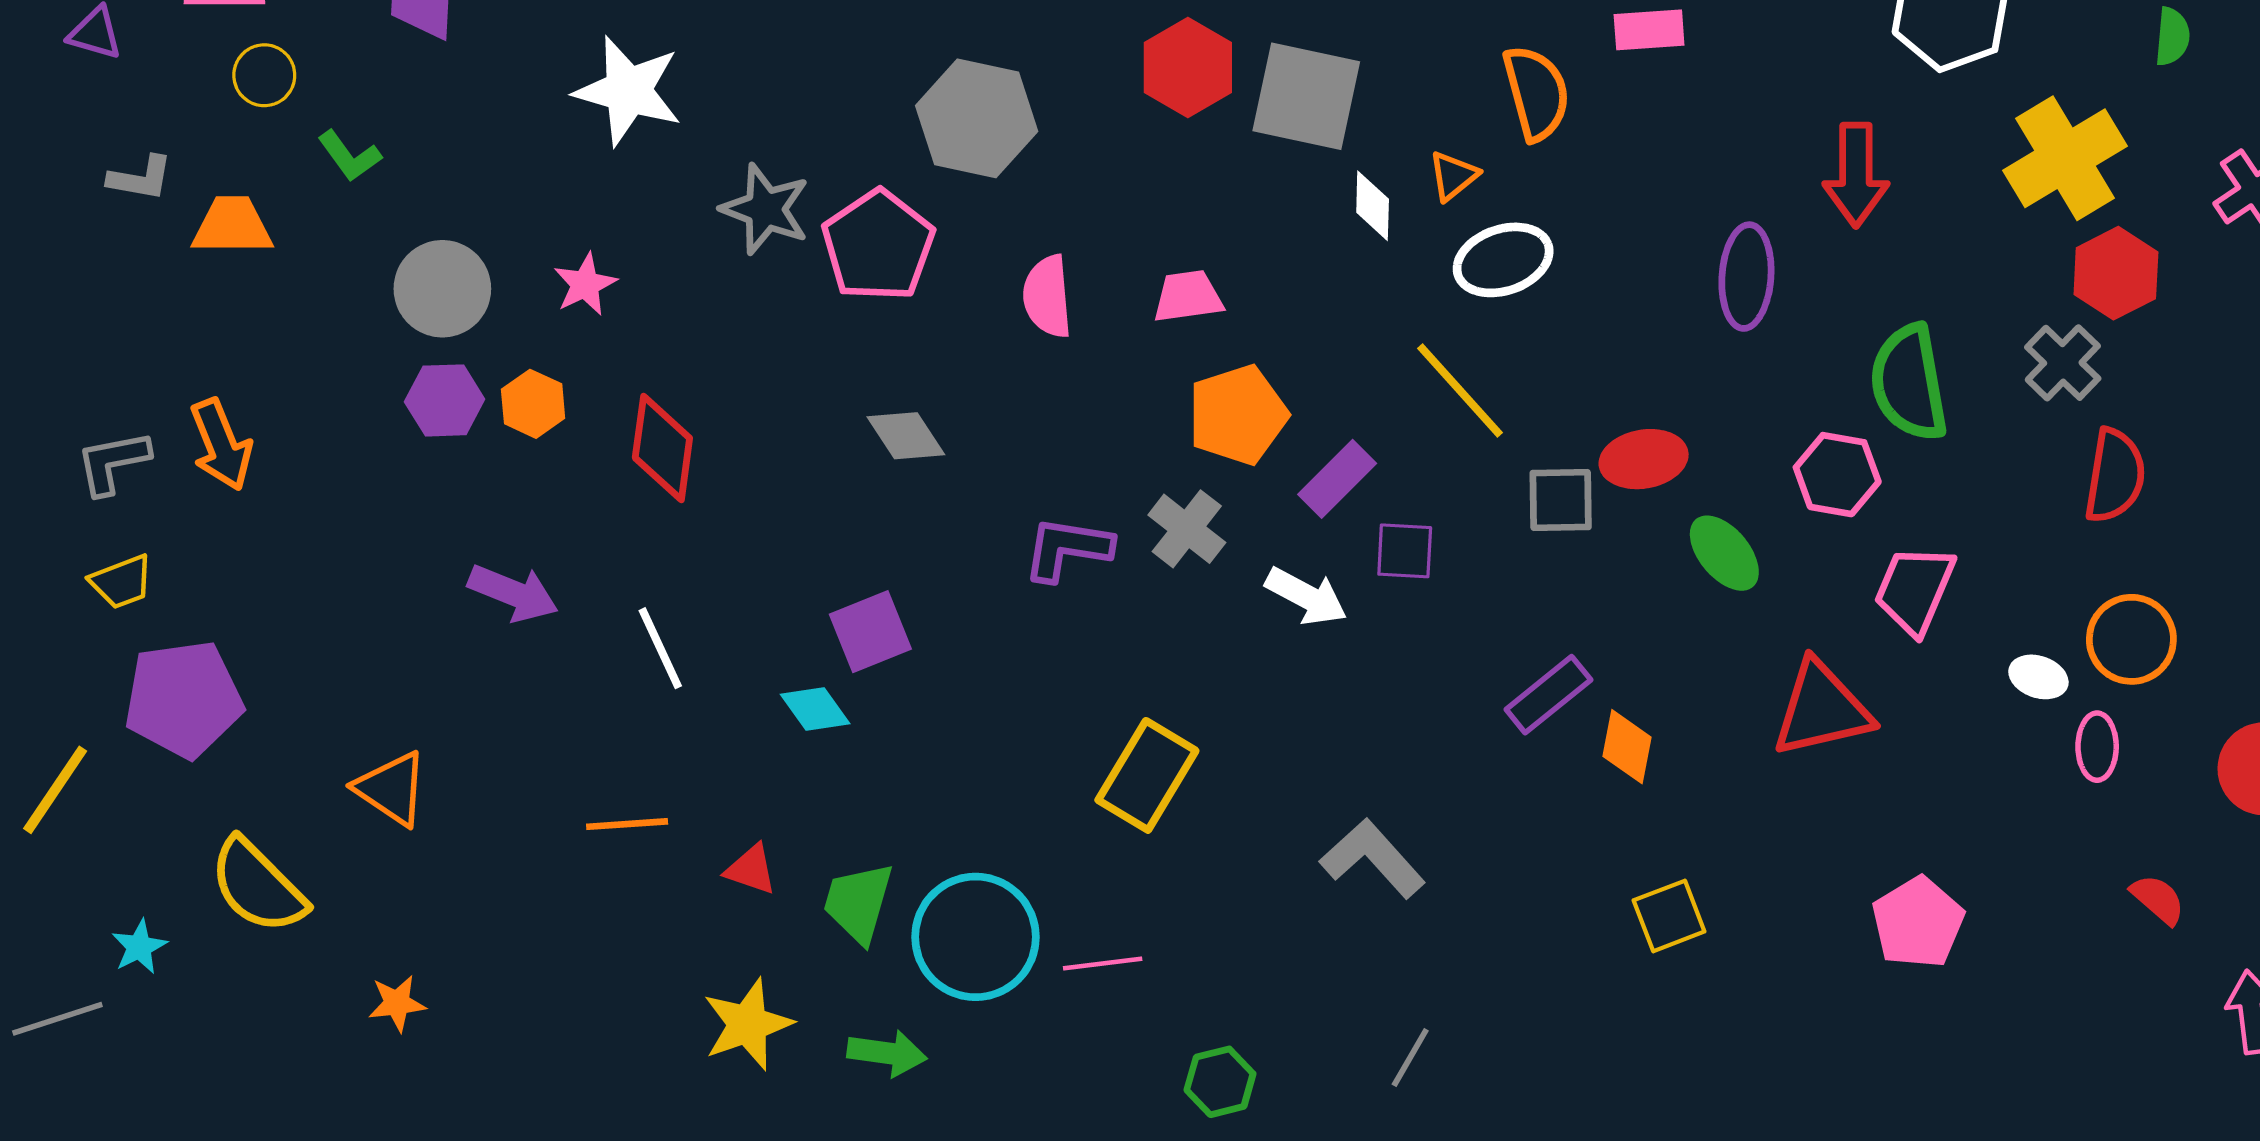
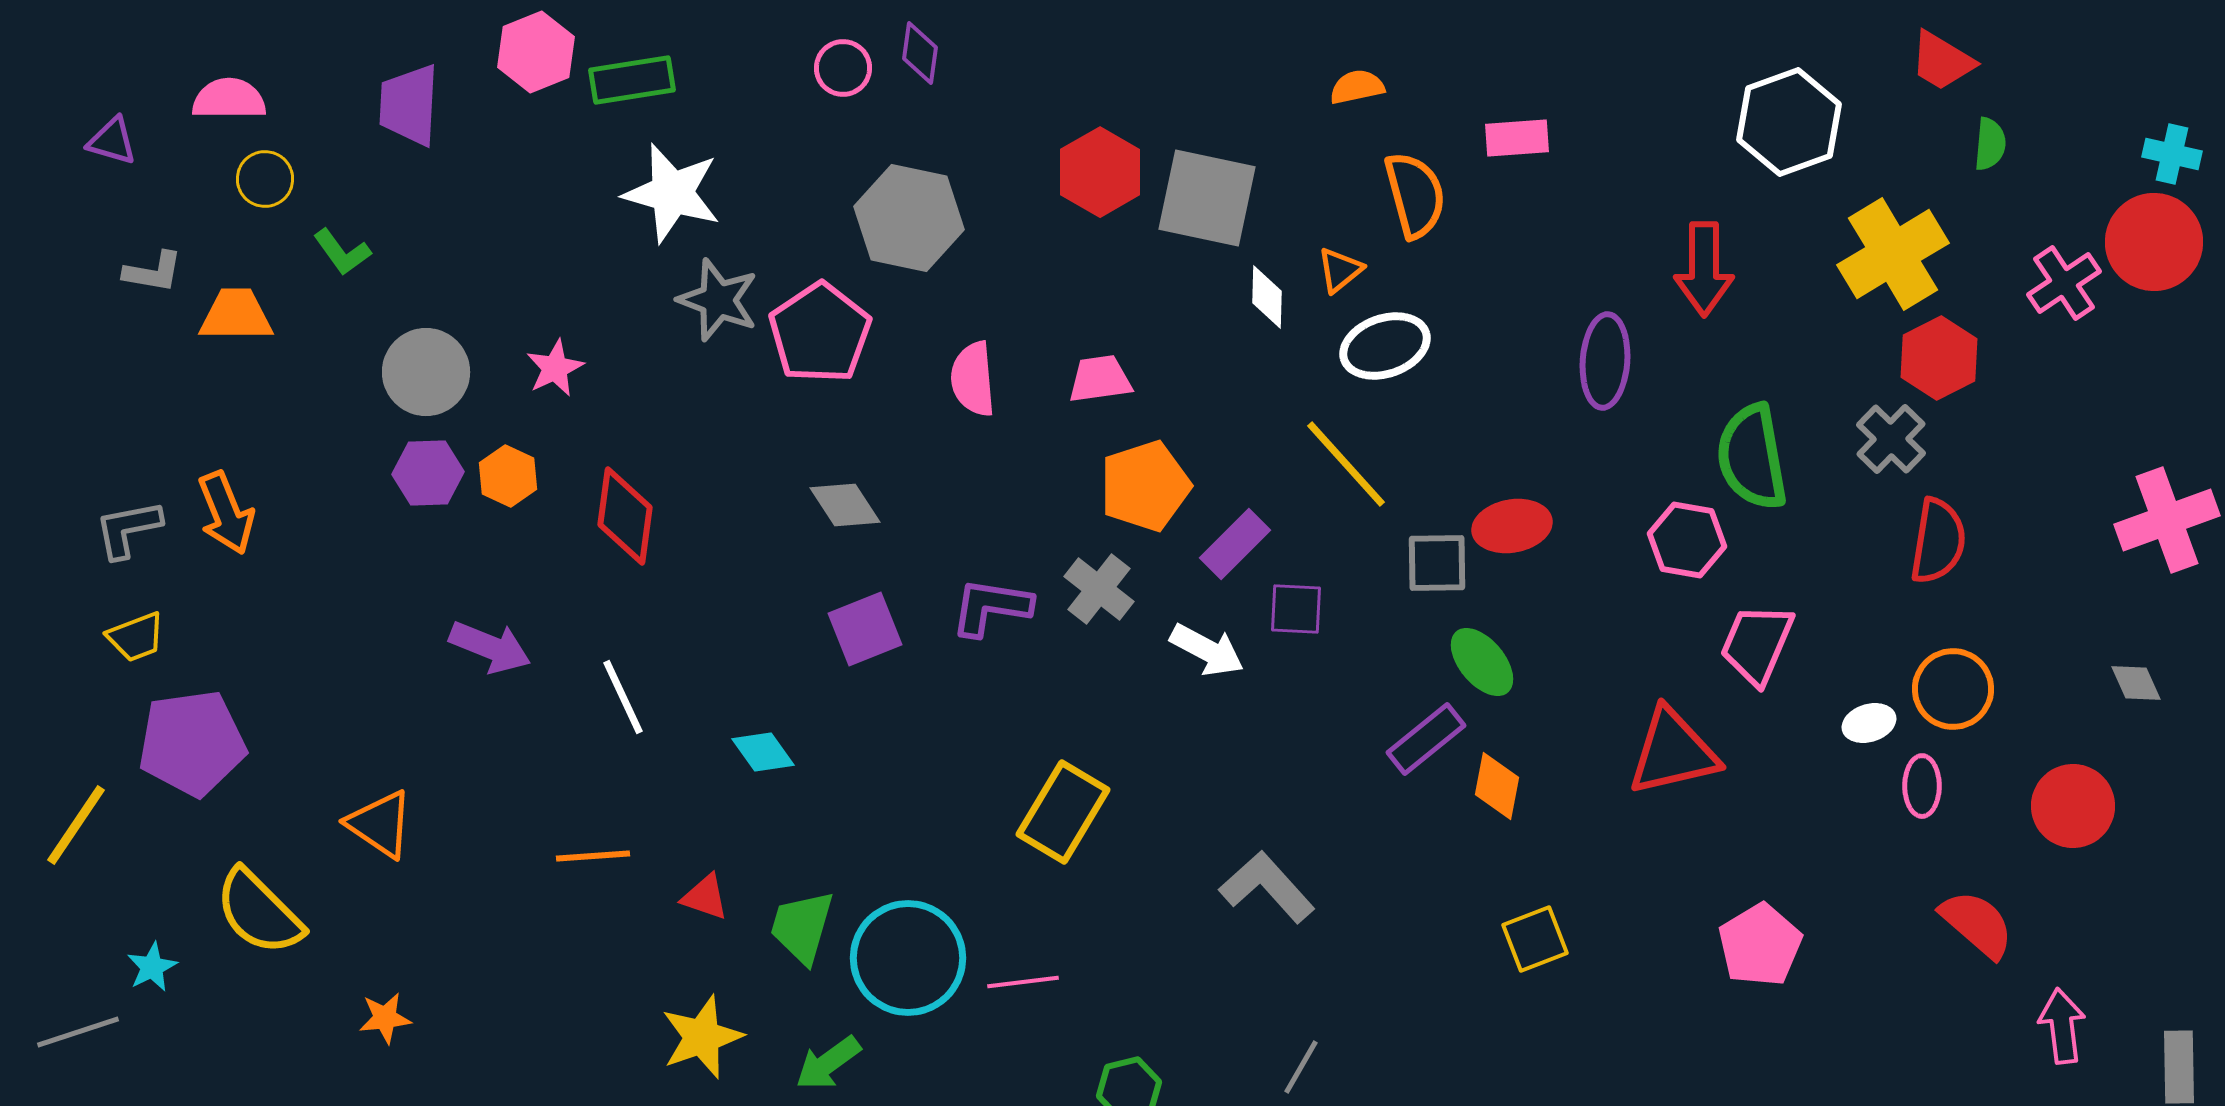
white star: (628, 91) -> (672, 193), moved
green ellipse: (1724, 553) -> (1482, 662), moved
purple square: (870, 632) -> (865, 629), moved
white ellipse: (2038, 677) -> (1869, 723), turned -36
red semicircle: (2158, 899) -> (1977, 924), size x1.5
green arrow: (887, 1053) -> (828, 1063), turned 136

